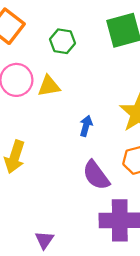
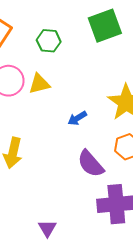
blue arrow: (86, 126) -> (77, 118), turned -132

